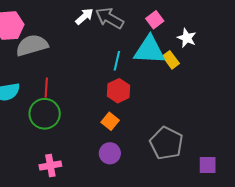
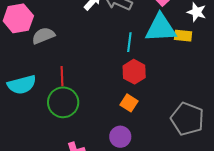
gray semicircle: (32, 45) -> (43, 36), size x0.7
yellow rectangle: (171, 60) -> (183, 36), turned -42
purple circle: (110, 153) -> (120, 137), moved

